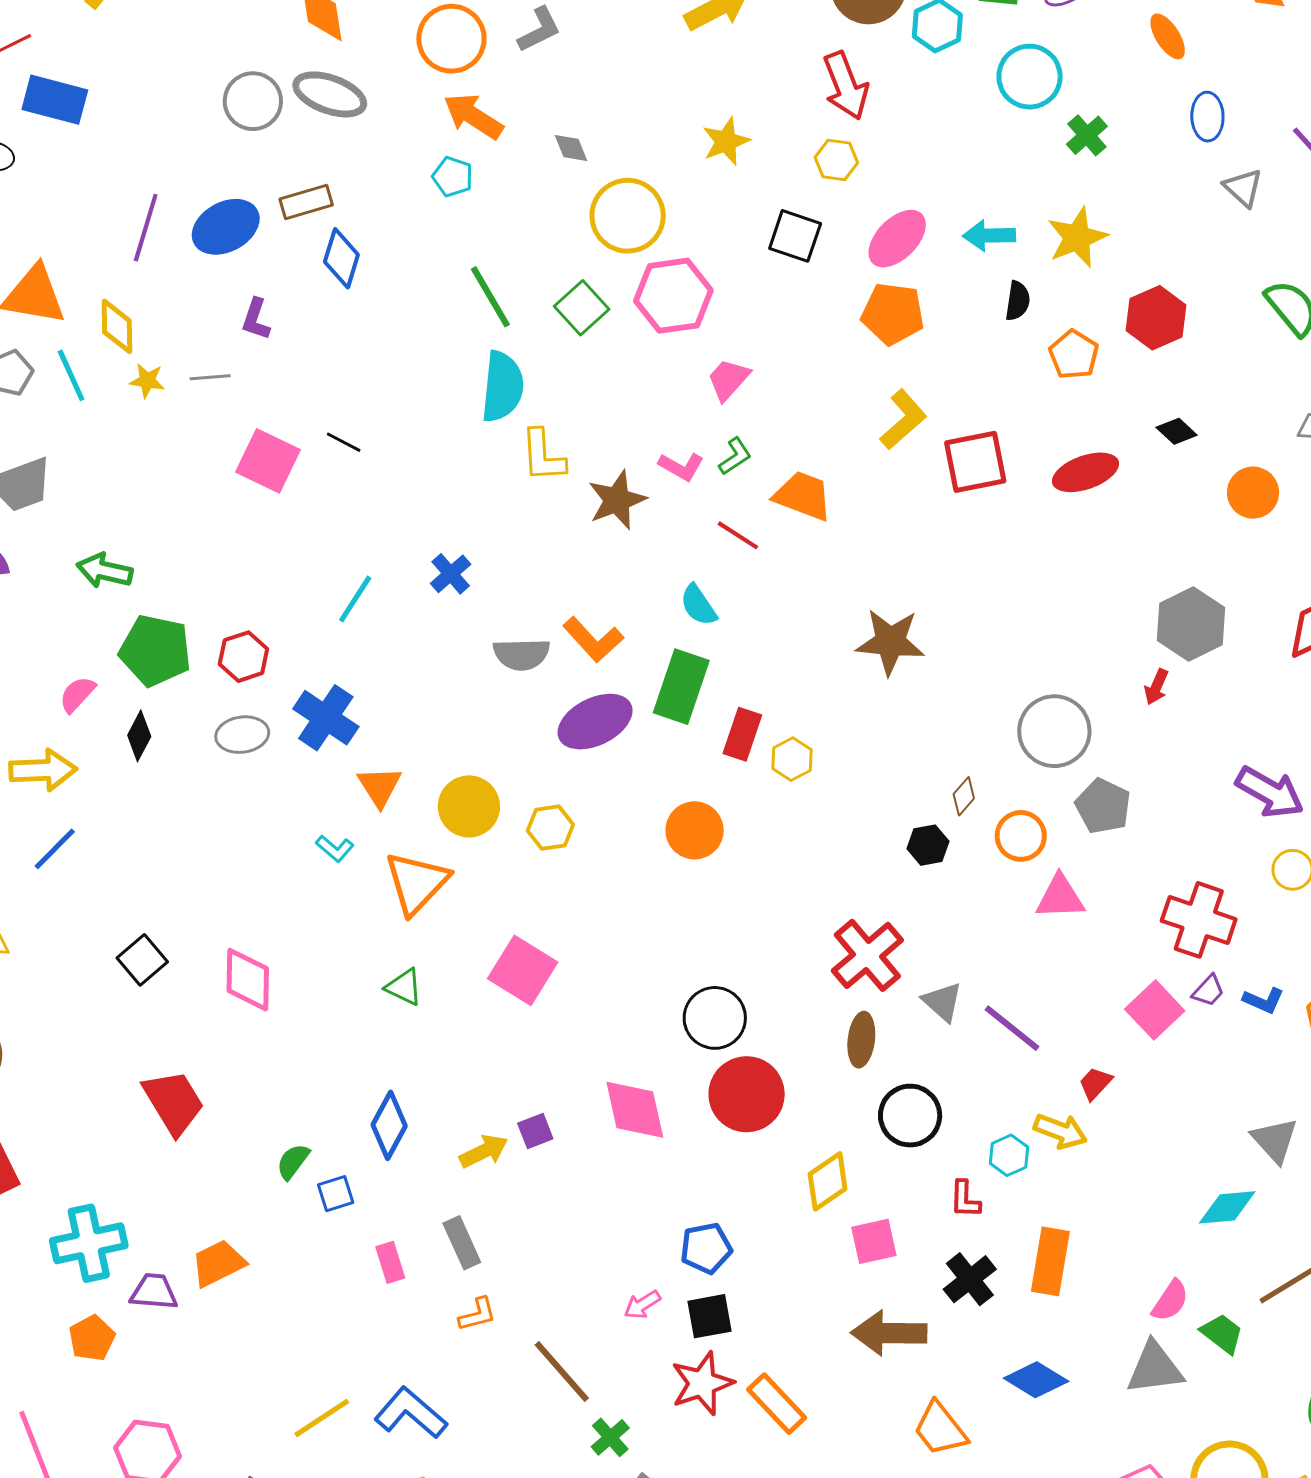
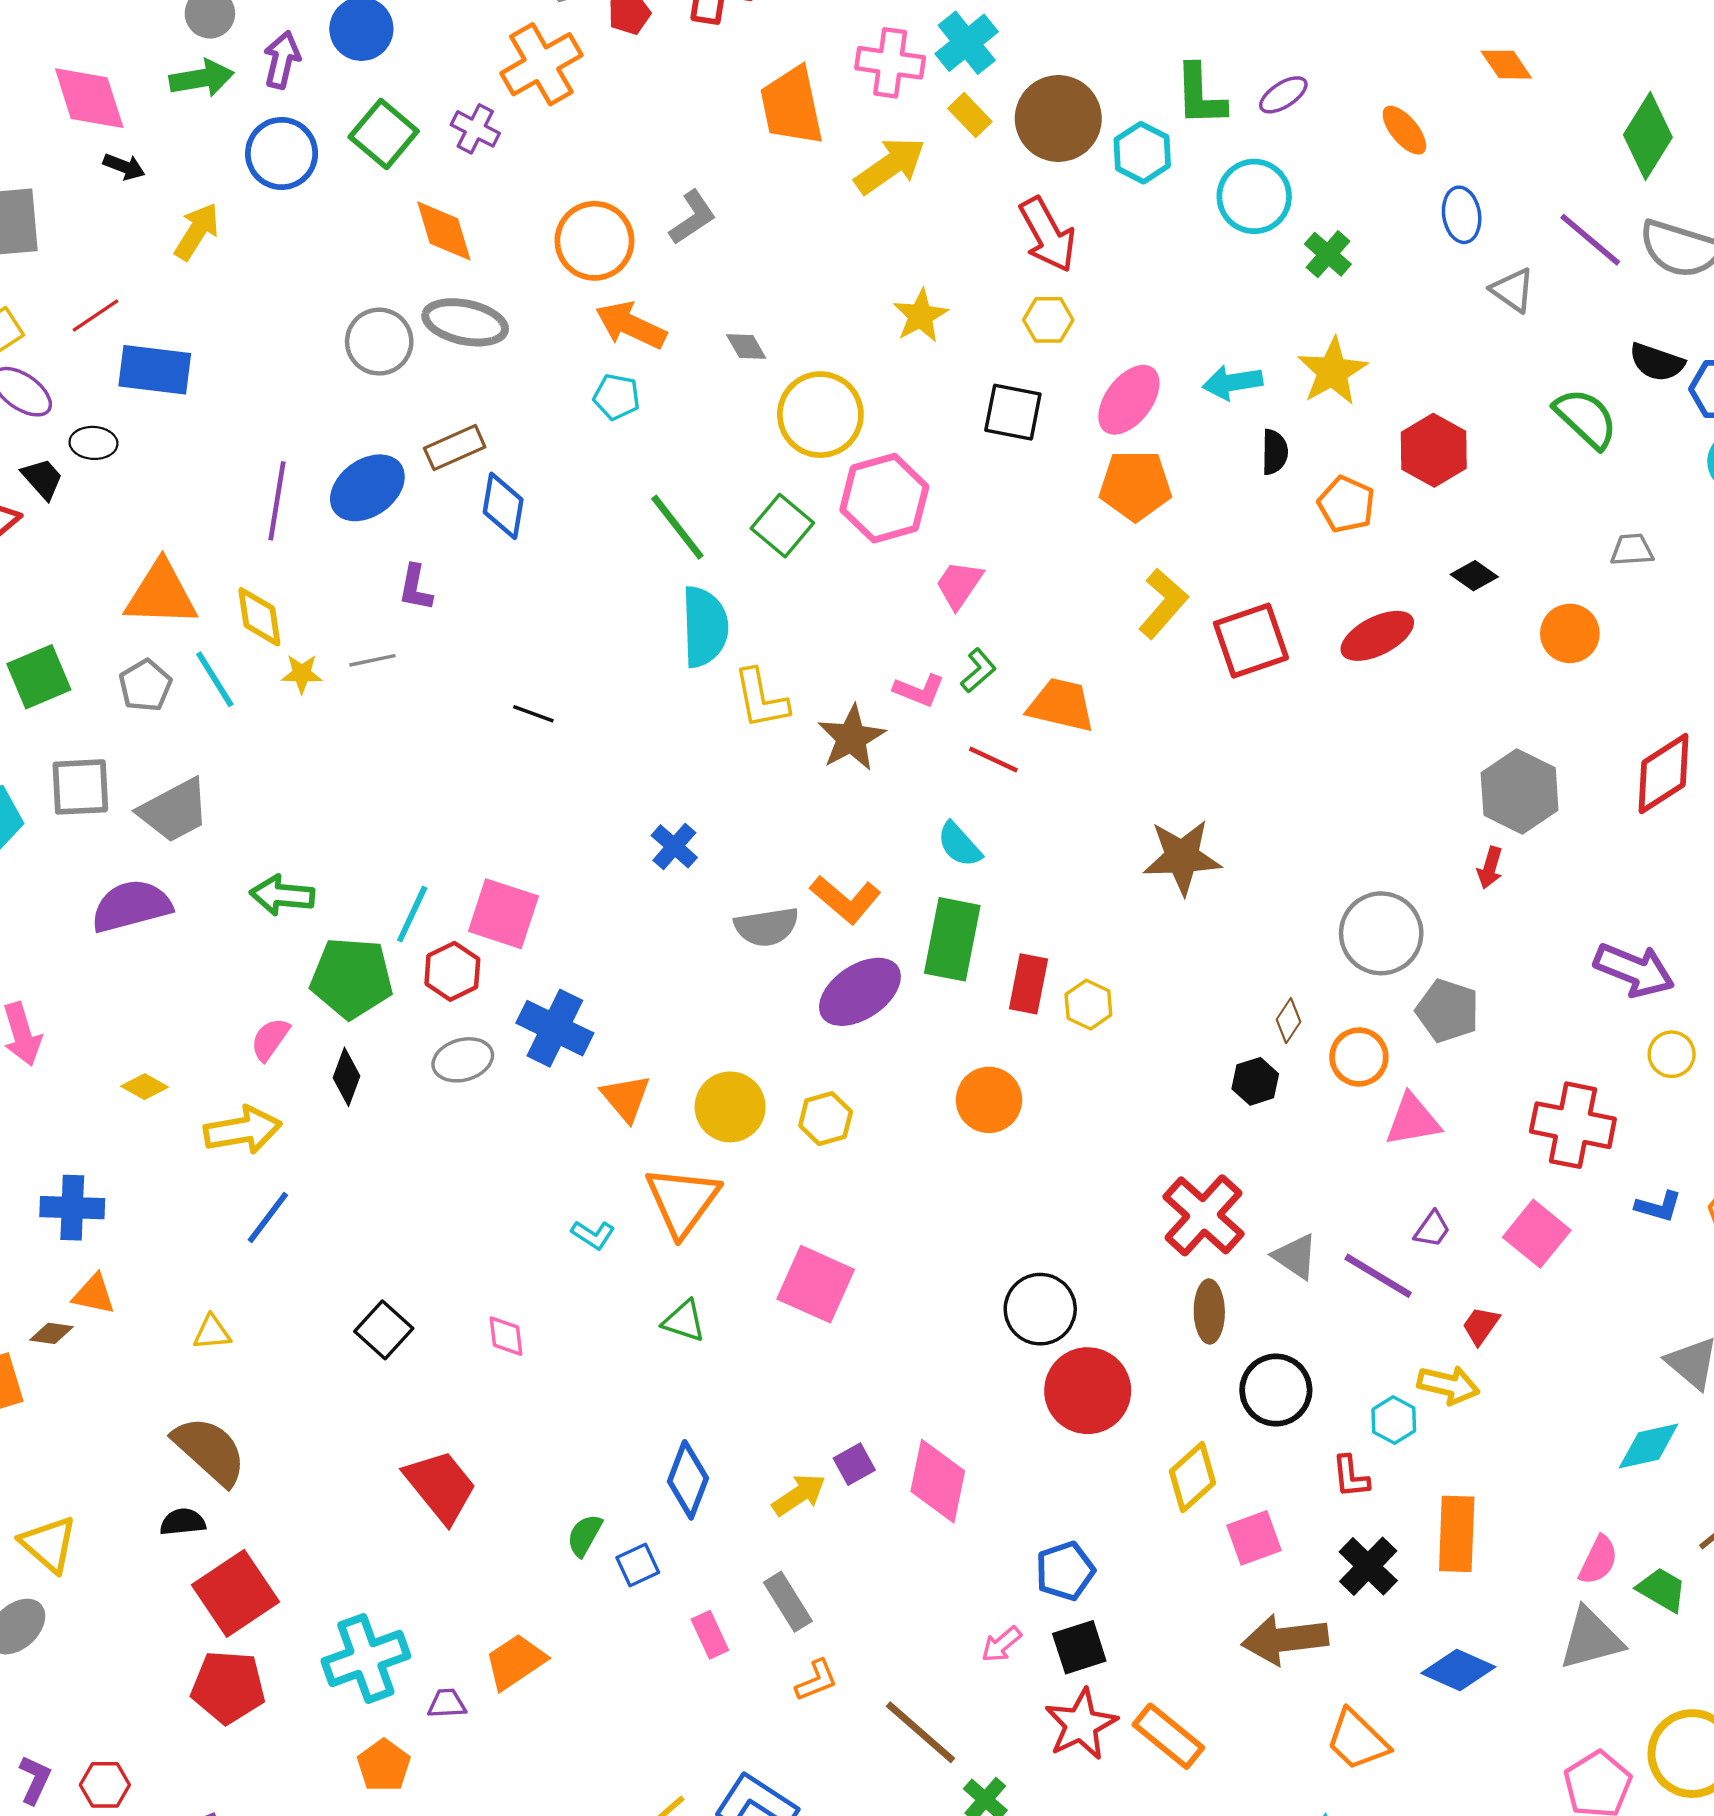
pink square: (268, 461) -> (503, 914), moved
cyan line: (355, 599) -> (412, 914), moved
cyan L-shape: (335, 849) -> (593, 1235), moved
pink diamond: (248, 980) -> (506, 1336), size x0.6
purple trapezoid: (1208, 991) -> (1432, 1229), moved
pink diamond: (635, 1110) -> (938, 1481), moved, turned 32
purple trapezoid: (154, 1292) -> (447, 1704), size x0.7

